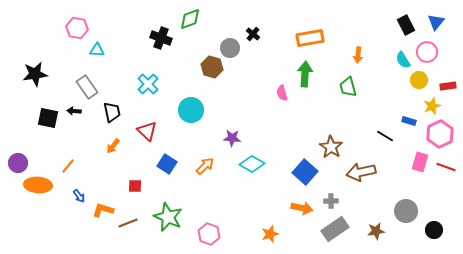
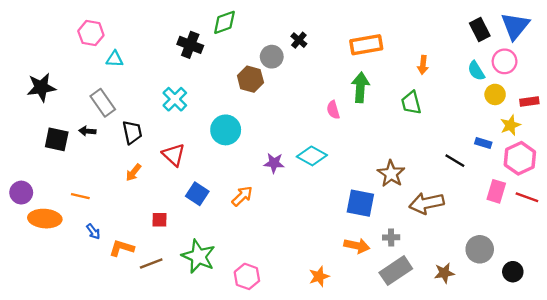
blue triangle: (436, 22) -> (515, 26), size x1.5
cyan diamond: (252, 164) -> (312, 156), moved
orange line: (68, 166) -> (80, 196), turned 63
blue square: (305, 172) -> (360, 203), turned -30

